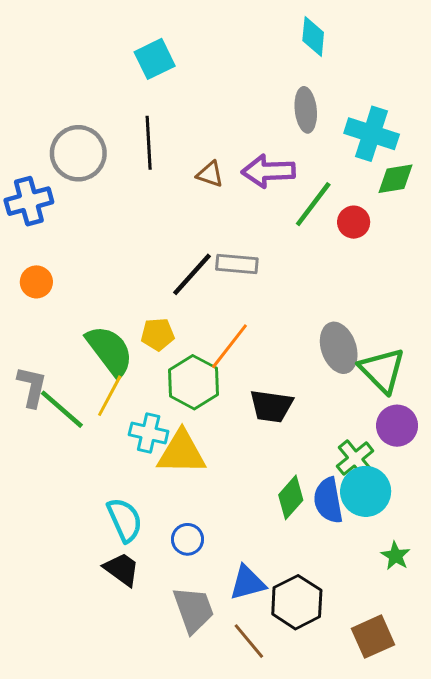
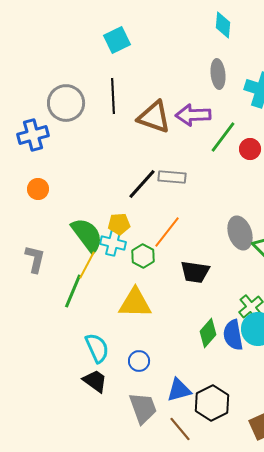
brown triangle: (210, 174) -> (154, 117), size x1.8
green hexagon: (194, 382) -> (143, 256), size x0.7
green line: (62, 409) -> (73, 291), moved, turned 72
cyan cross: (149, 433) -> (113, 243), moved

